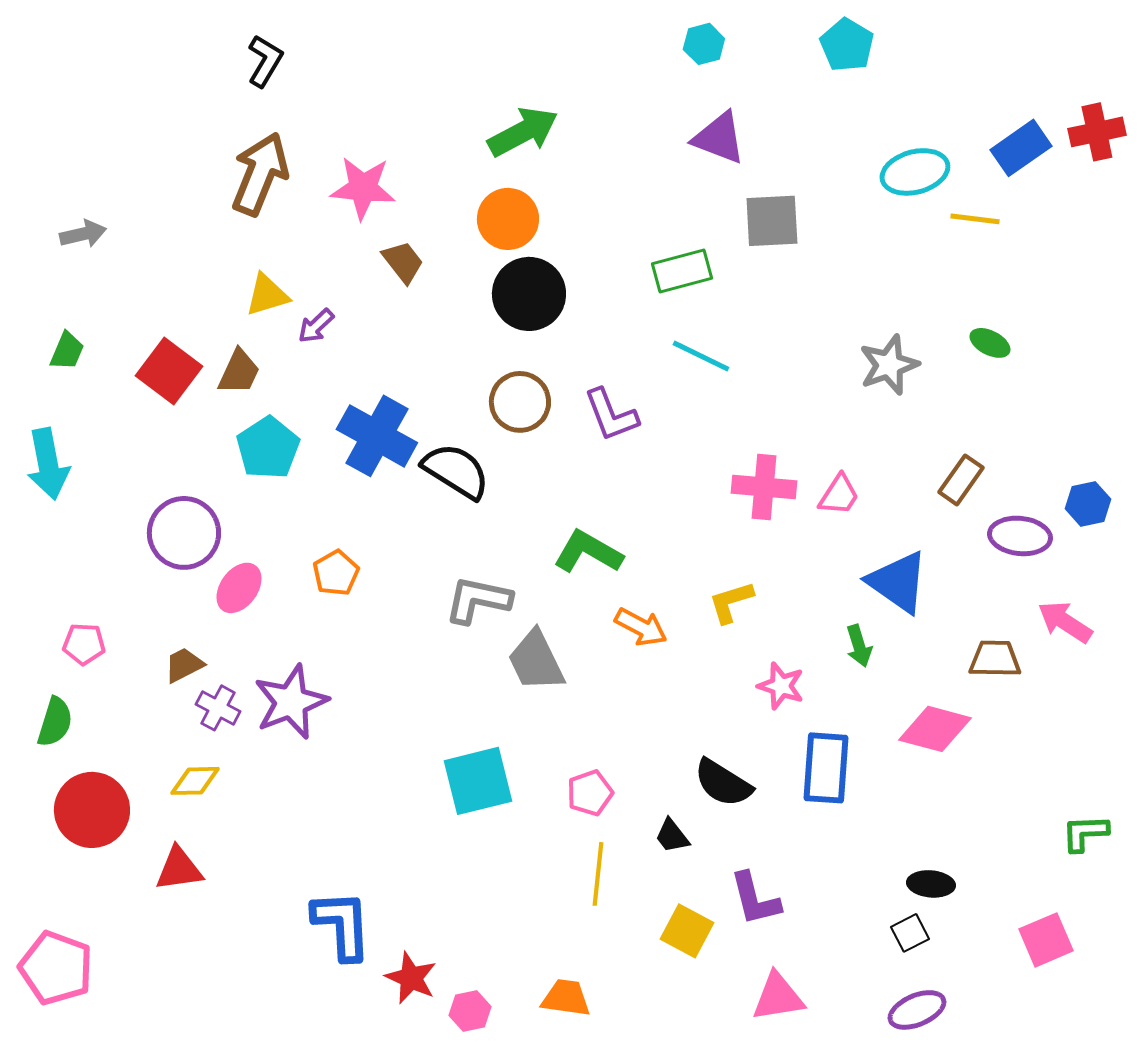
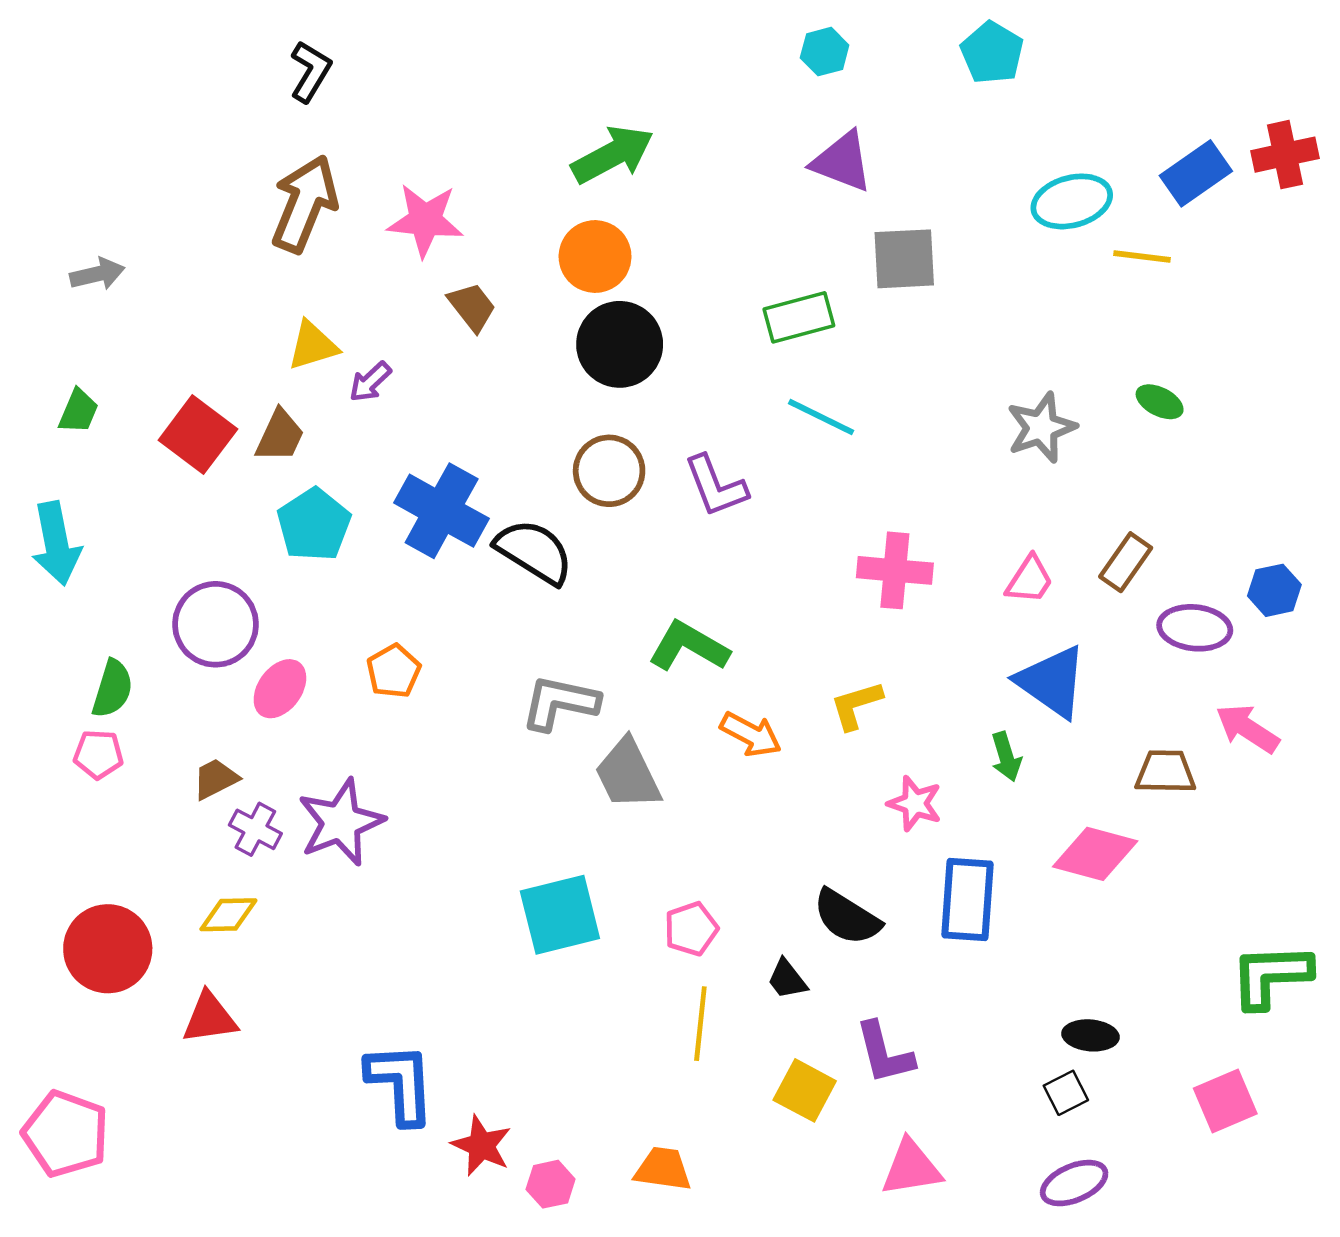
pink trapezoid: (839, 495) -> (1030, 580), moved
green semicircle: (55, 722) -> (112, 689), moved
green L-shape: (1085, 833) -> (1271, 976), size x1.5

